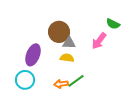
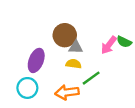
green semicircle: (113, 24) -> (124, 42), moved
green line: (76, 81) -> (91, 78), moved
orange arrow: (61, 84) -> (67, 92), size x1.5

